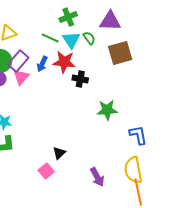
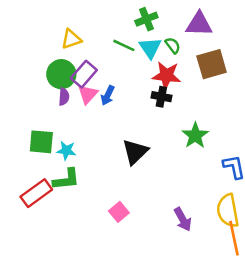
red star: (64, 62) -> (166, 75), moved
blue arrow: (42, 64) -> (108, 95), moved
green star: (107, 110) -> (195, 136), turned -30
black triangle: (59, 153) -> (135, 152), moved, size x1.6

